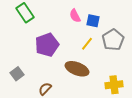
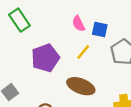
yellow line: (87, 44) -> (83, 52), moved

